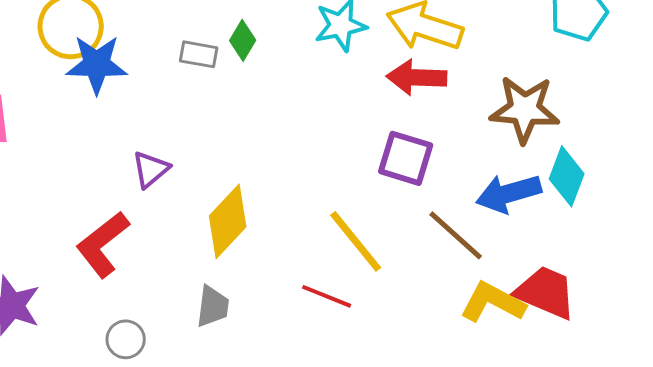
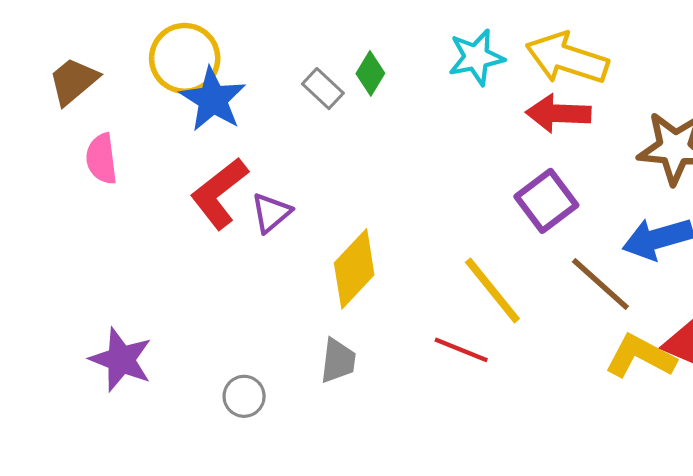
gray rectangle: (199, 54) -> (323, 89), turned 33
blue star: (97, 64) -> (213, 99), turned 30
purple square: (406, 158) -> (546, 201), turned 36
red L-shape: (103, 244) -> (219, 193), moved

